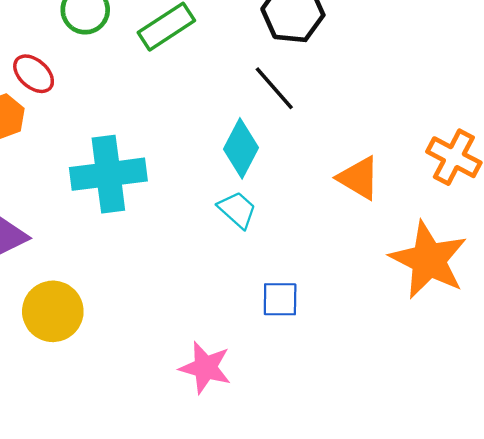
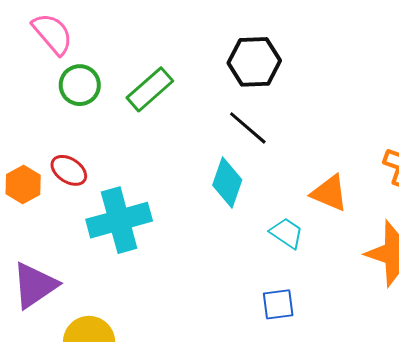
red ellipse: (34, 74) -> (69, 170), moved
cyan trapezoid: (237, 210) -> (286, 233), moved

